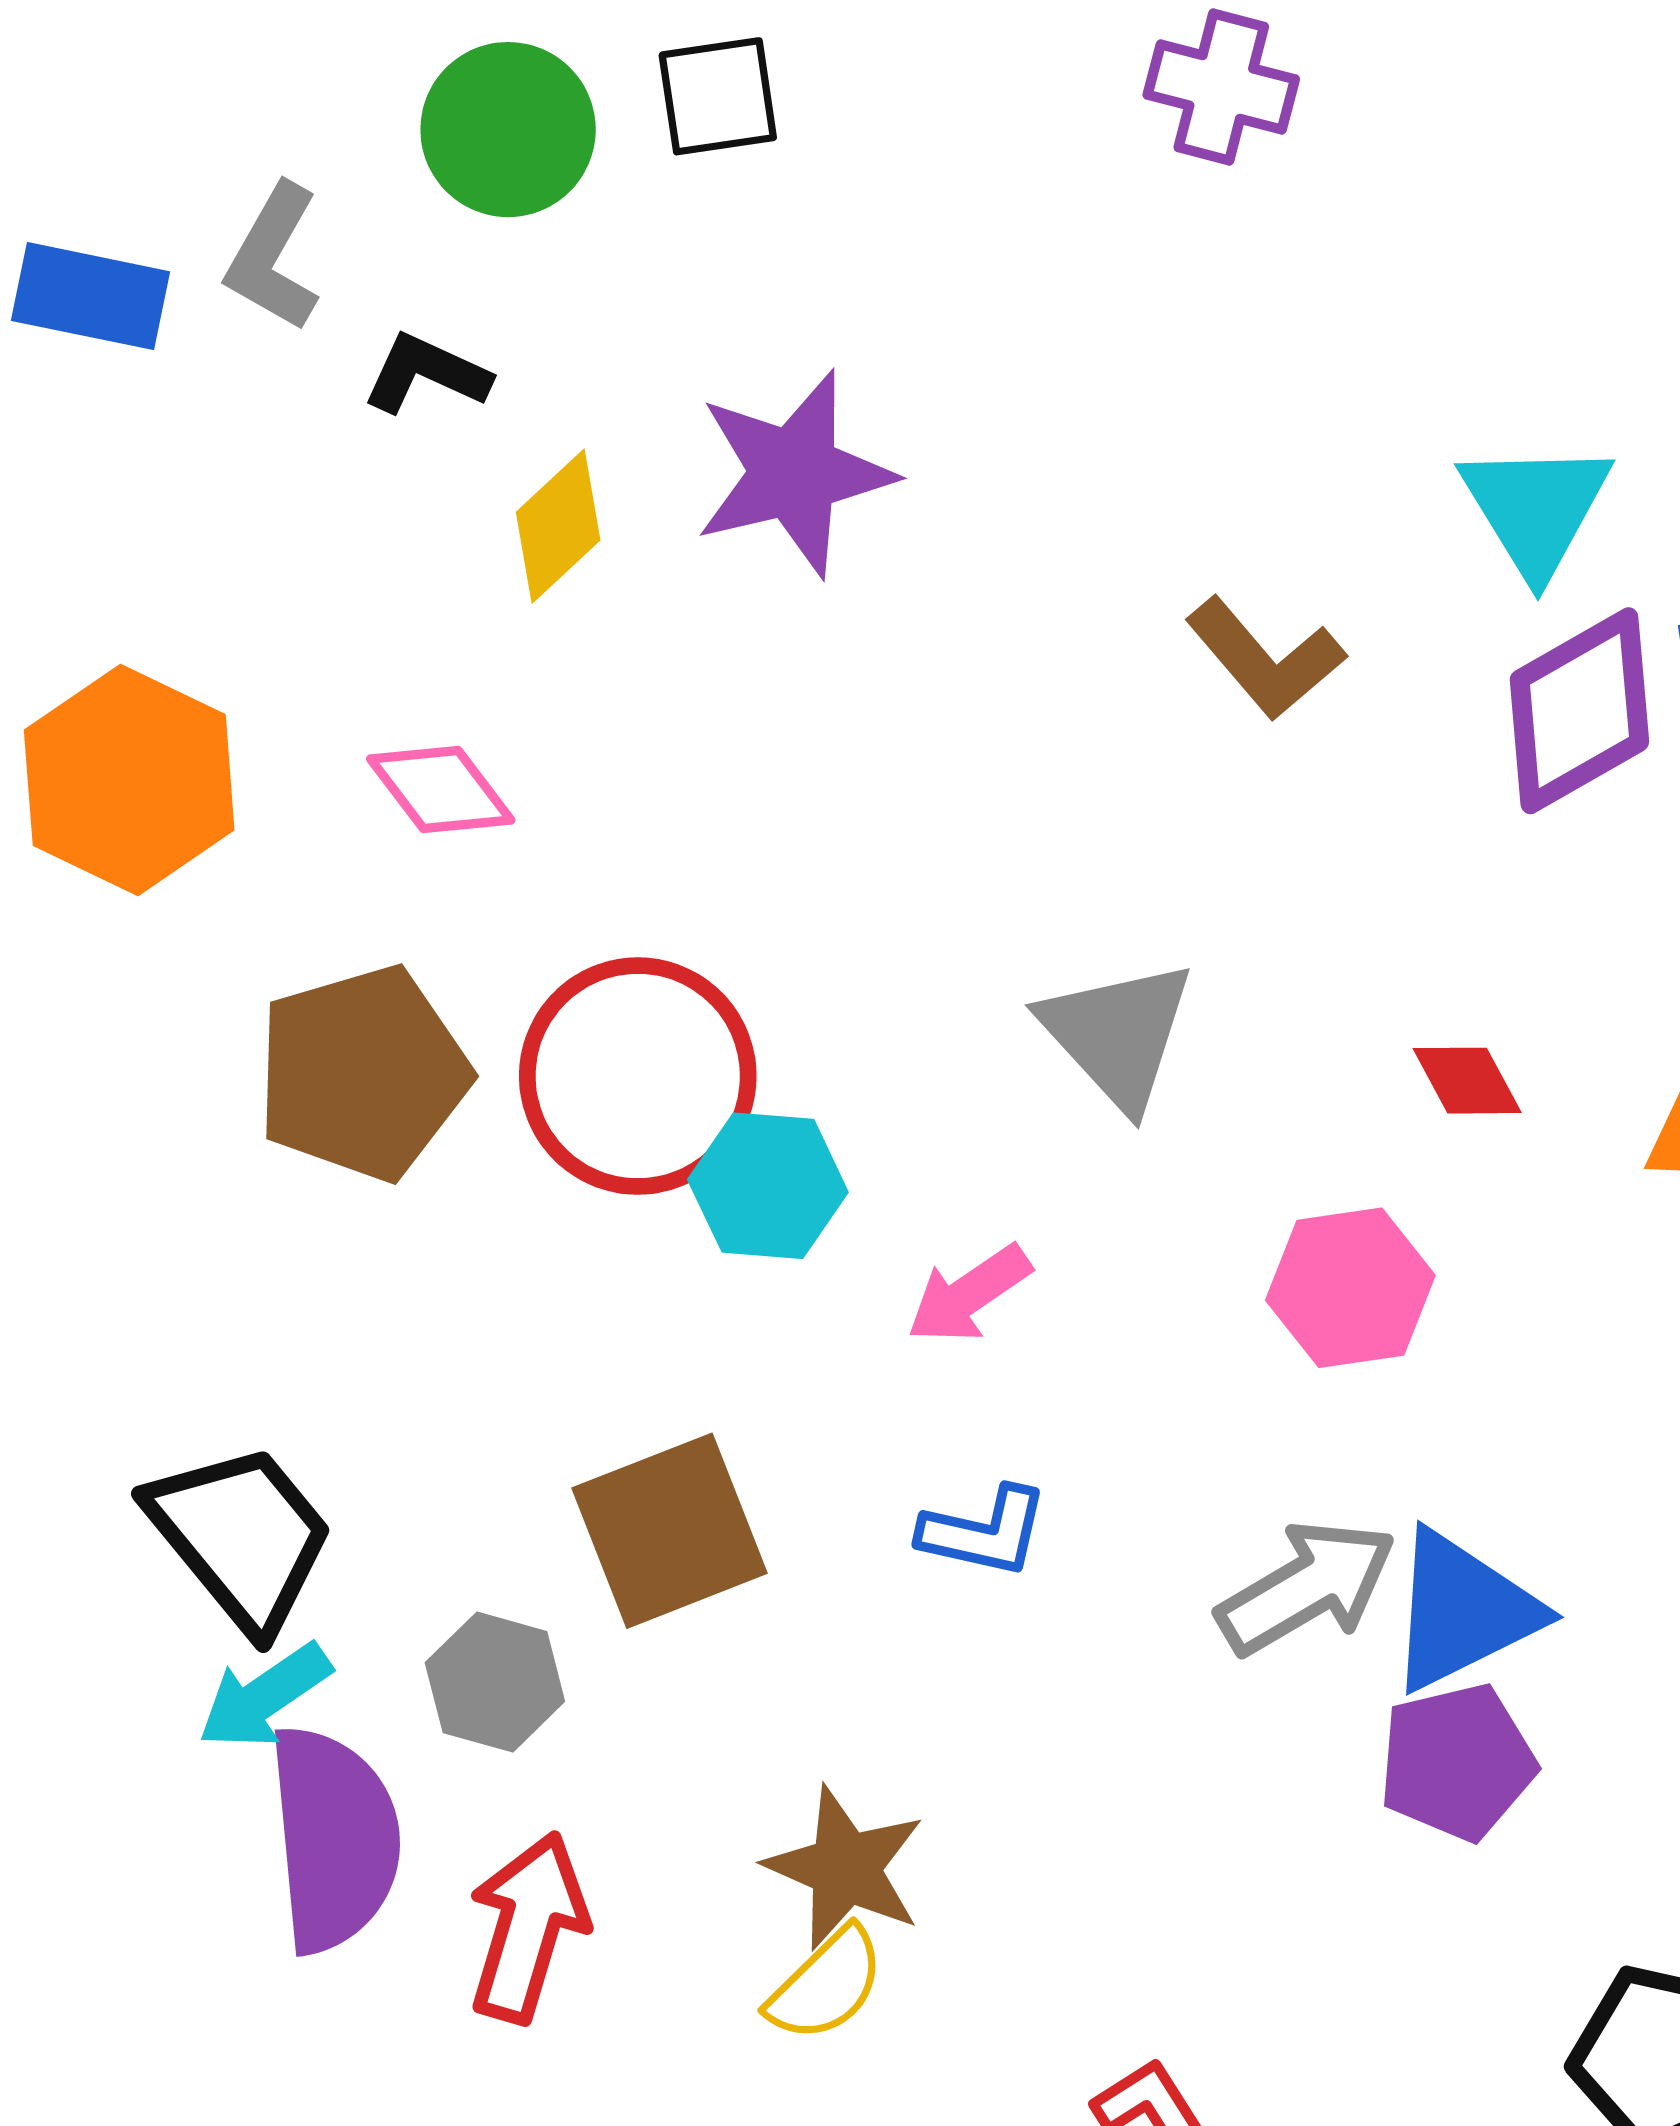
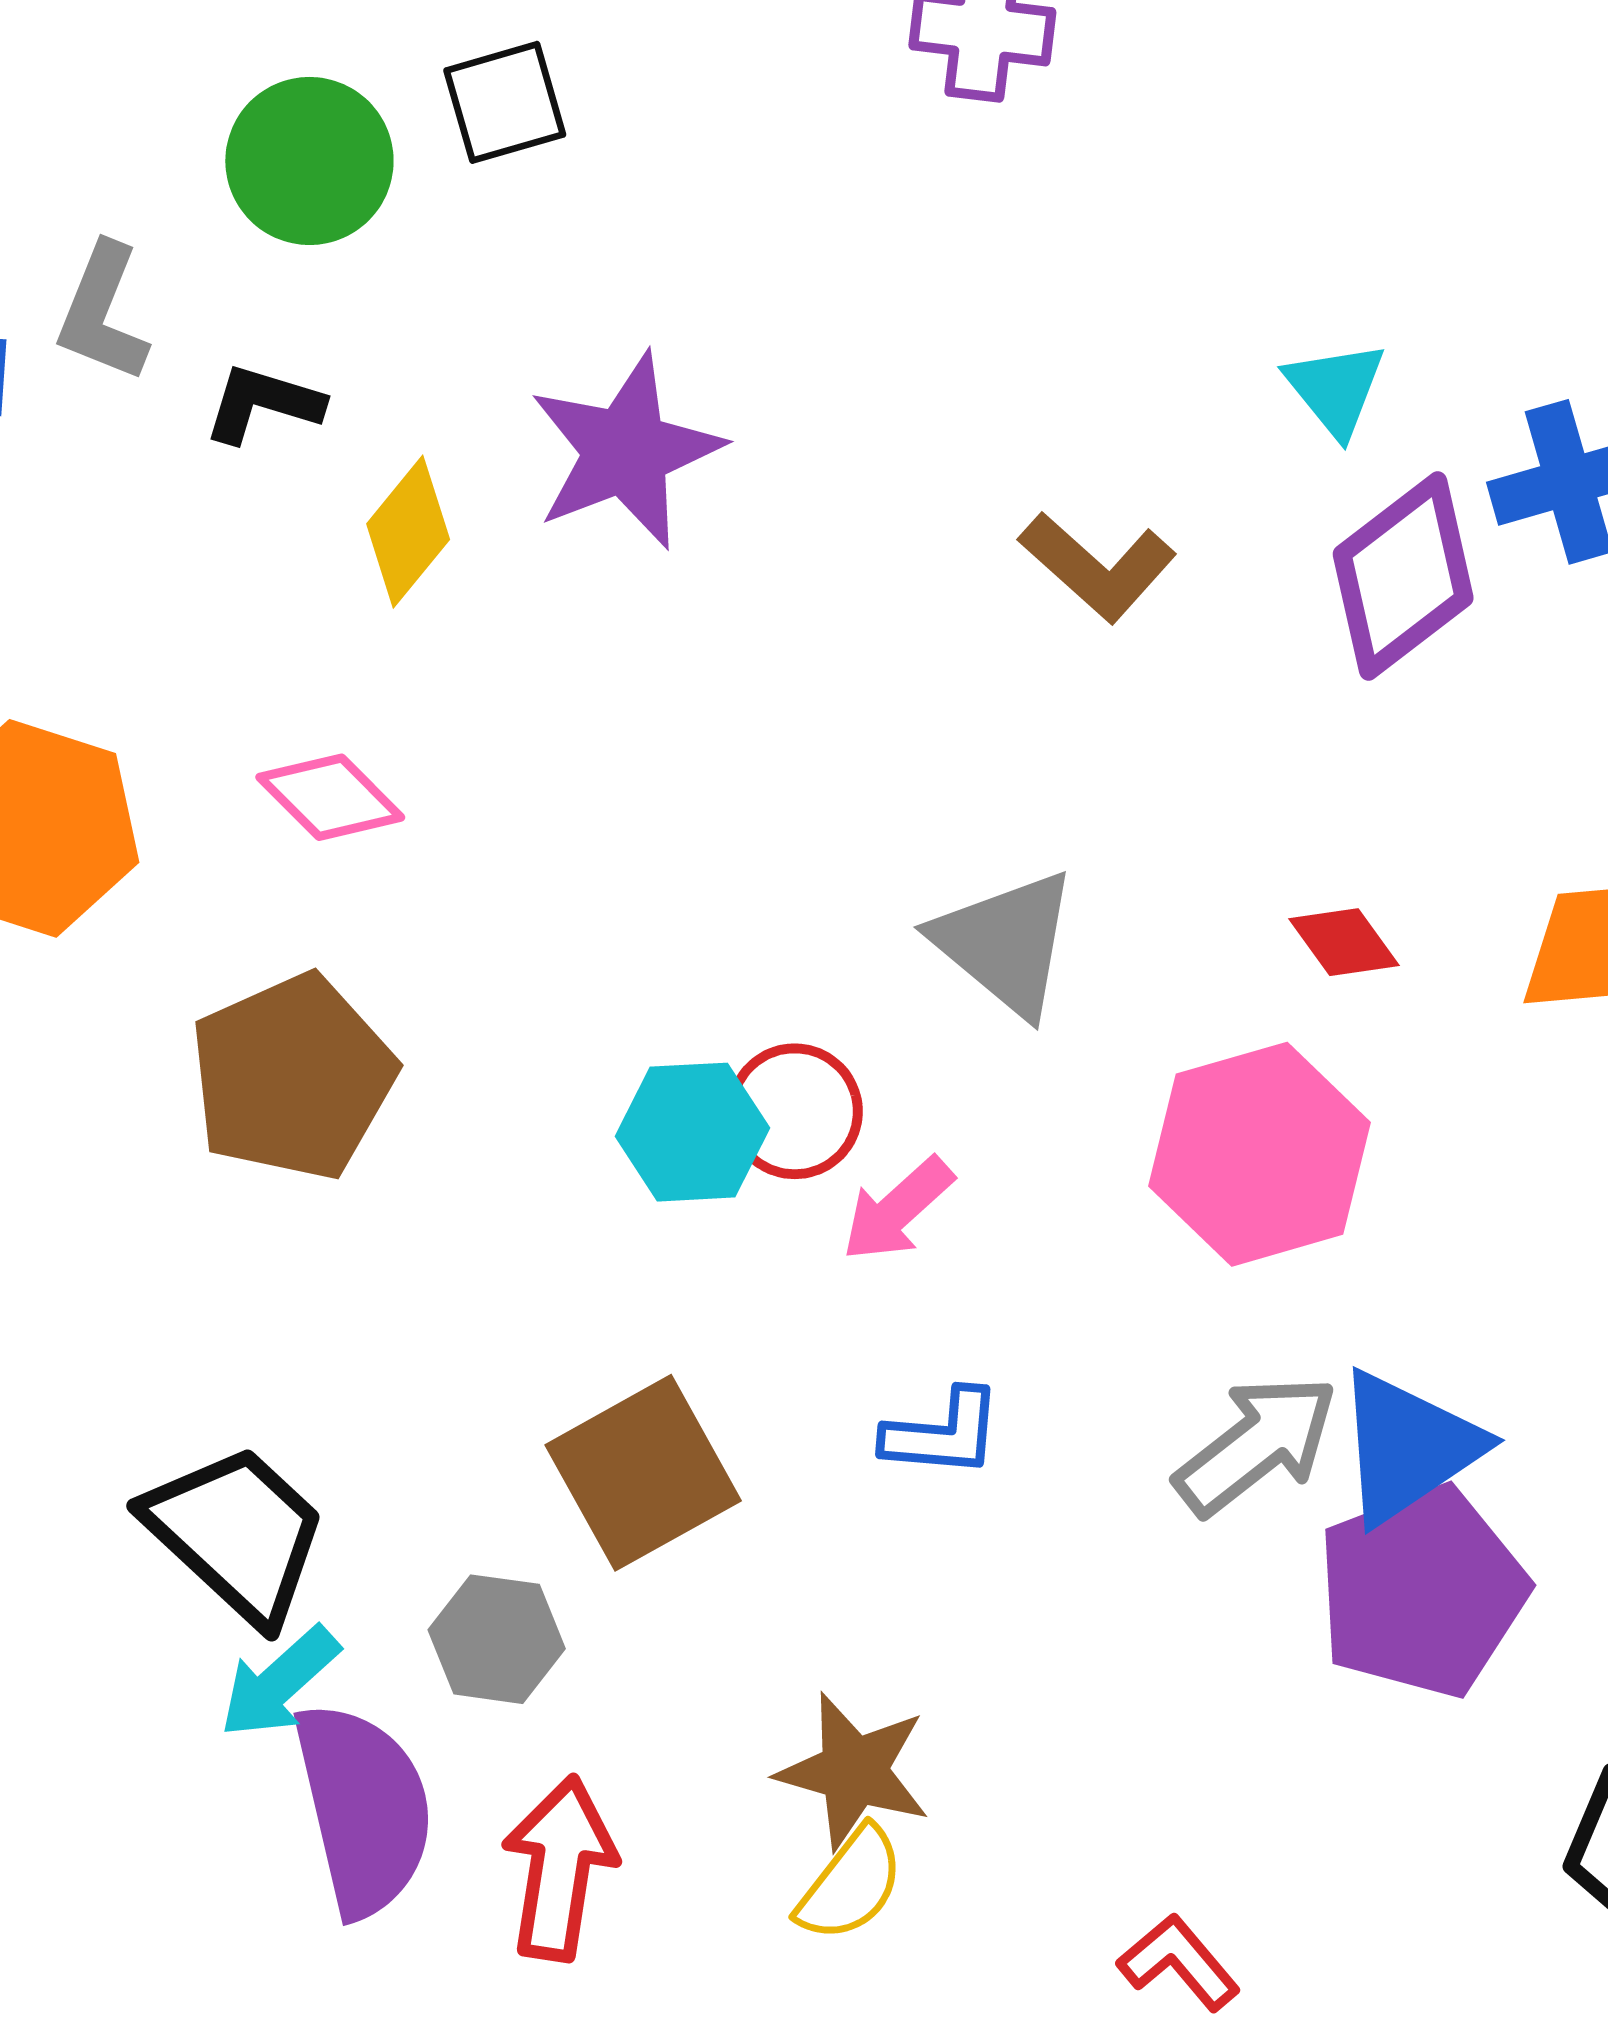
cyan triangle: (1536, 508) -> (1336, 389), size x0.7
red circle: (638, 1076) -> (795, 1111), moved, size x0.6
pink hexagon: (1350, 1288) -> (1260, 1154), size x1.4
purple pentagon: (1457, 1762) -> (1422, 1591), size x1.4

